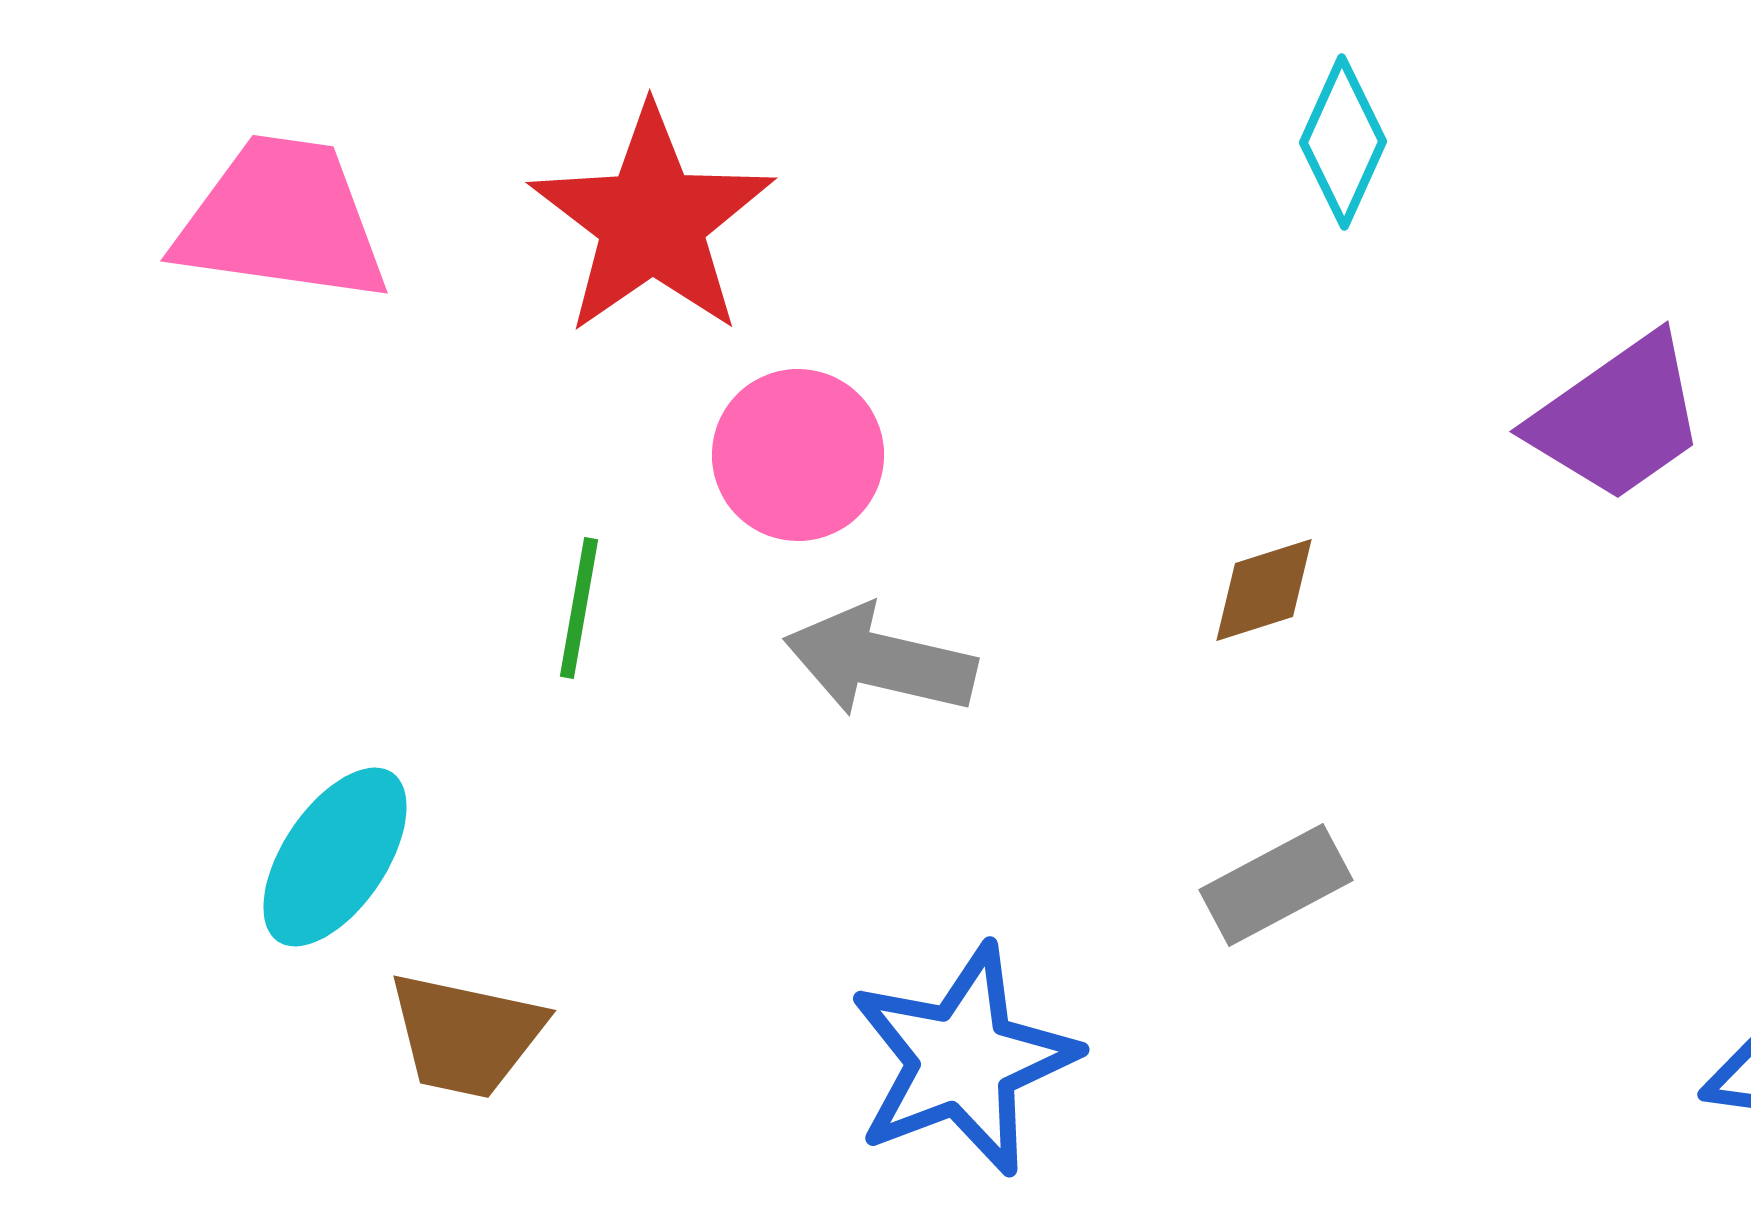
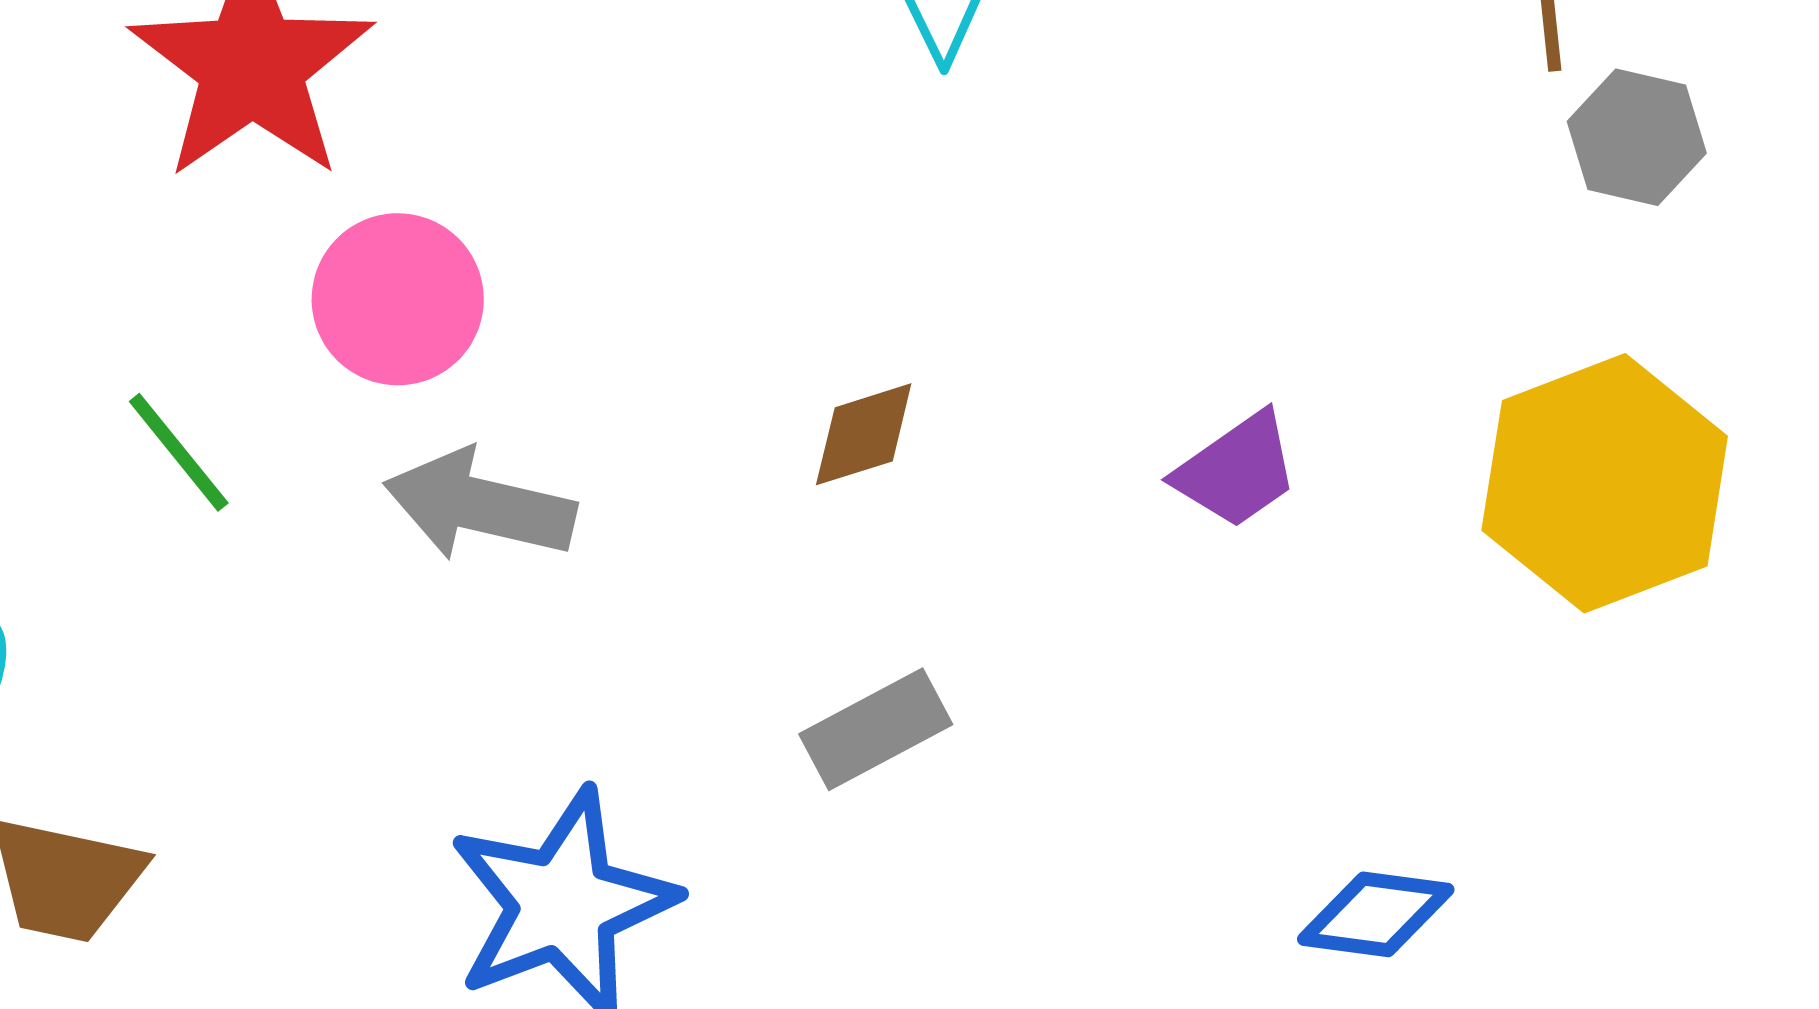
purple trapezoid: (1618, 418) -> (1237, 470), moved, size x0.7
green line: (579, 608) -> (179, 452), turned -49

